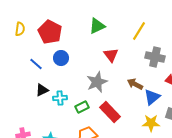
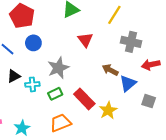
gray star: (97, 82) -> (58, 68), moved
yellow star: (151, 123) -> (108, 110), moved, turned -30

